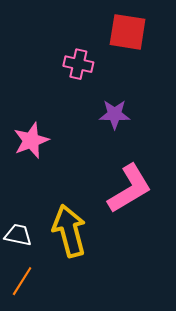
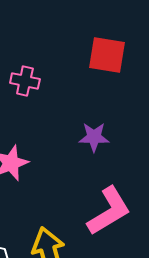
pink cross: (78, 64) -> (25, 81), moved

